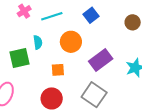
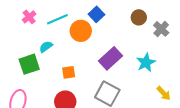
cyan semicircle: (38, 42) -> (46, 47), turned -112
orange circle: (71, 42) -> (81, 31), moved

